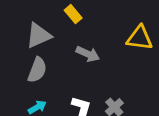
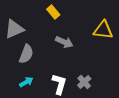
gray triangle: (39, 35) -> (14, 29), moved

